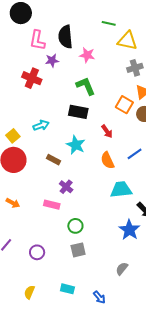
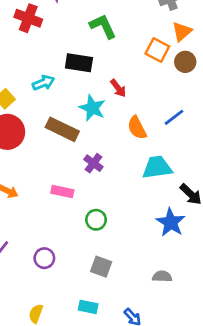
black rectangle: (78, 112) -> (79, 63), moved
red arrow: (107, 131) -> (118, 88), moved
brown rectangle: (53, 160) -> (62, 129), size x1.6
purple cross: (66, 187) -> (93, 163), moved
gray square: (78, 250) -> (101, 267), moved, turned 35
gray semicircle: (122, 269) -> (162, 276), turned 56

